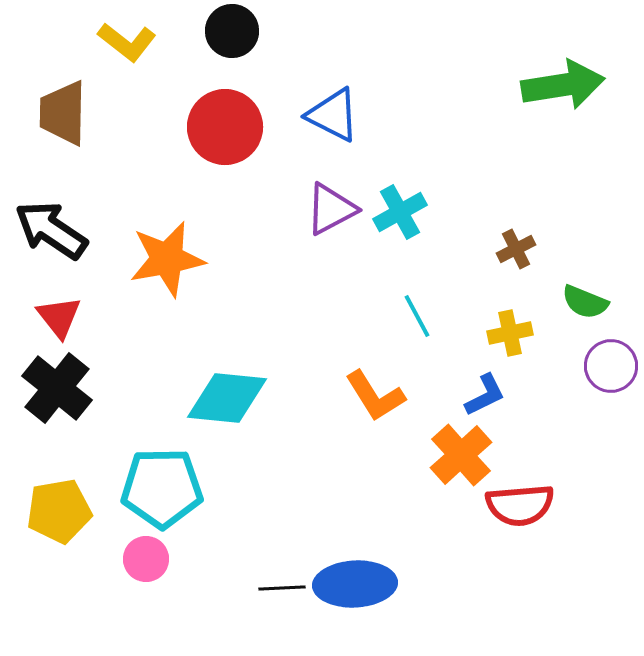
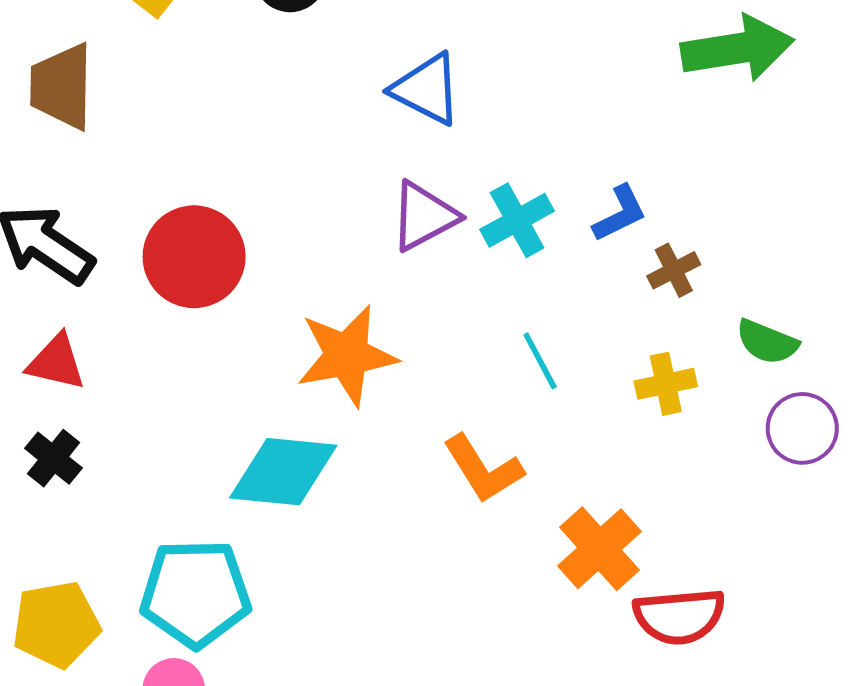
red circle: (225, 127) -> (194, 257), moved
orange star: (167, 259) -> (347, 355), moved
red triangle: (59, 317) -> (56, 362), turned -39
black cross: (57, 388) -> (53, 458), size x0.6
blue L-shape: (485, 395) -> (620, 214), moved

